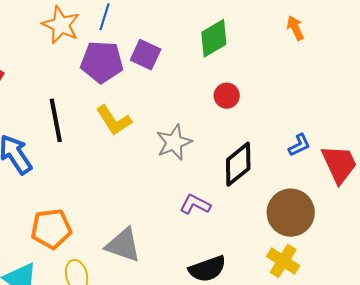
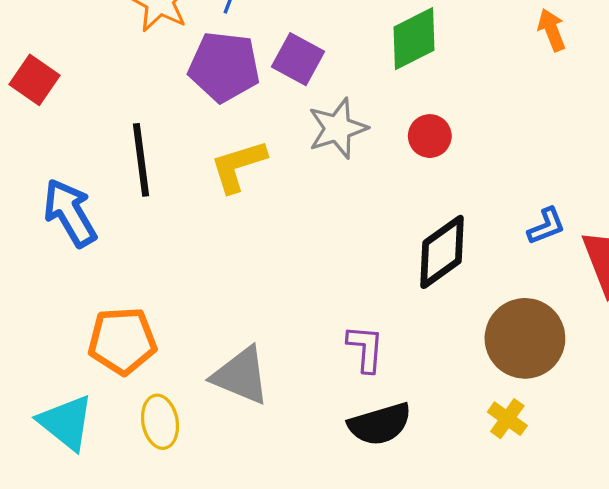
yellow L-shape: (114, 120) -> (238, 166), turned 102
gray star: (174, 142) -> (338, 128), moved
purple L-shape: (195, 204) -> (365, 348), moved, turned 64
yellow cross: (283, 261) -> (507, 419), size x0.7

